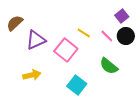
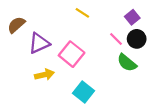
yellow line: (84, 33) -> (82, 13), moved
green semicircle: (109, 66) -> (127, 63), moved
yellow arrow: (32, 75) -> (44, 75), moved

